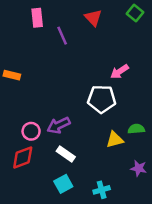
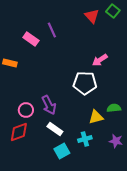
pink rectangle: (37, 18) -> (31, 39), moved, turned -49
red triangle: (93, 18) -> (92, 16), moved
purple arrow: (59, 125) -> (49, 105), turned -90
cyan square: (63, 184) -> (62, 151), moved
cyan cross: (102, 190) -> (85, 139), moved

